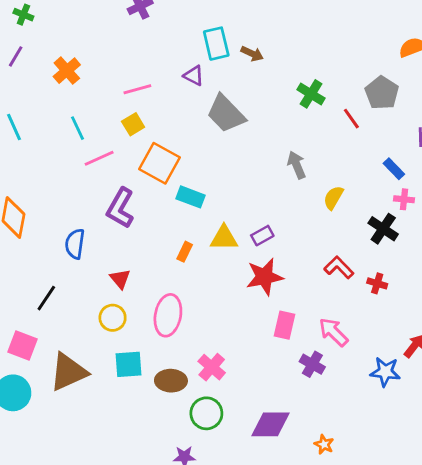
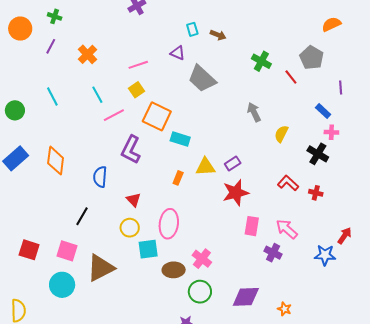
cyan rectangle: (216, 44) -> (192, 29), size x0.6
cyan square: (128, 364) -> (148, 249), moved

